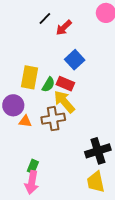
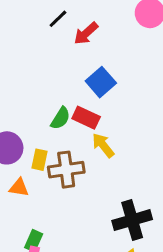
yellow rectangle: (29, 77) -> (39, 160), moved, size x0.6
yellow arrow: (64, 102) -> (103, 145), moved, size x0.7
orange triangle: (25, 121) -> (19, 188), moved

